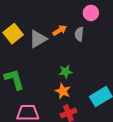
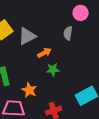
orange arrow: (60, 30) -> (44, 53), moved
orange star: (63, 91) -> (29, 90), moved

